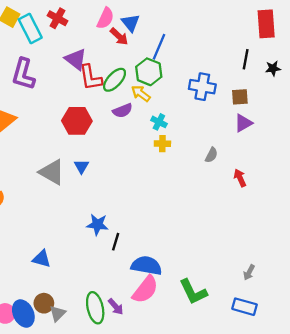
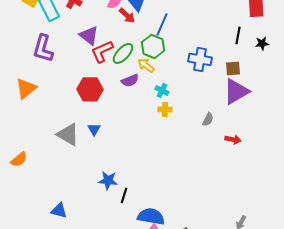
red L-shape: (91, 78) -> (102, 51), turned 75
purple triangle: (243, 123) -> (236, 91), size x1.6
red arrow: (240, 178) -> (233, 139), turned 126

